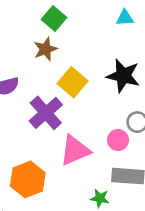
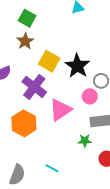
black star: (123, 76) -> (77, 66), moved, turned 30
orange hexagon: (28, 179) -> (24, 123), moved

